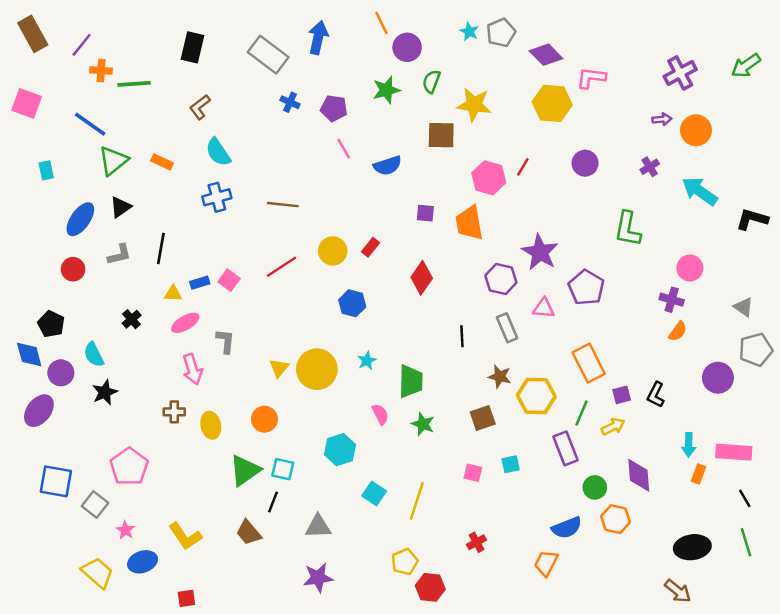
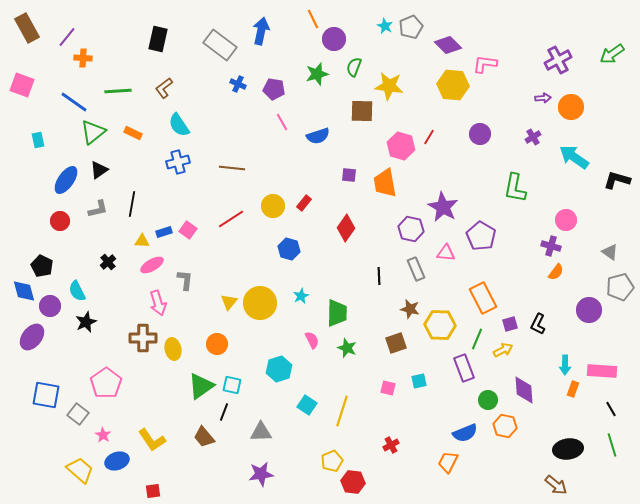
green line: (134, 84) -> (118, 91), moved
brown cross: (174, 412) -> (143, 338), size x1.5

